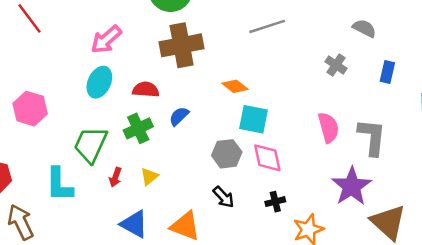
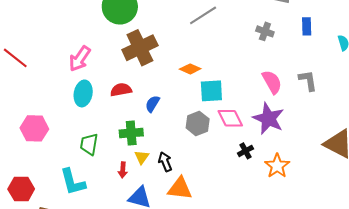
green cross: (138, 128) -> (131, 133), moved, turned 35
gray L-shape: (372, 137) -> (308, 80), size x0.7
green trapezoid: (91, 145) -> (89, 144), size x0.7
red arrow: (115, 177) -> (123, 170), moved
purple star: (352, 186) -> (268, 119), moved
black arrow: (224, 197) -> (165, 162), moved, turned -144

